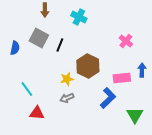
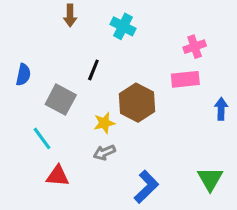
gray square: (39, 38) -> (61, 100), moved
pink cross: (126, 41) -> (195, 47), moved, turned 32
pink rectangle: (122, 78) -> (185, 79), moved
blue L-shape: (108, 98) -> (146, 187), moved

